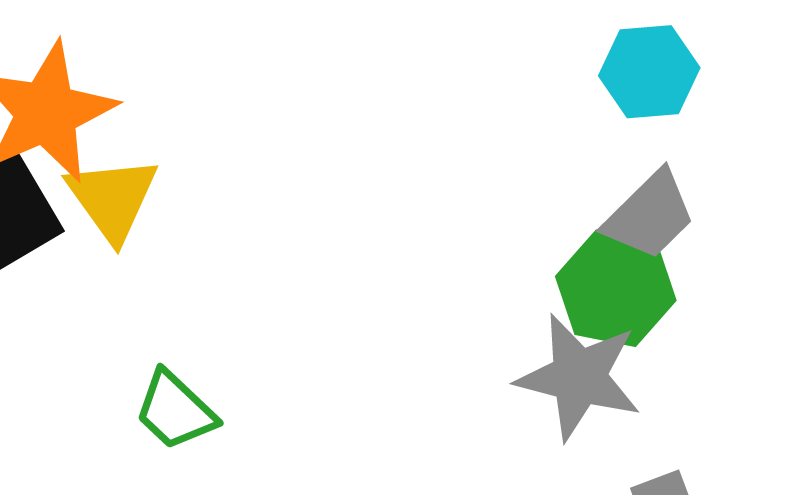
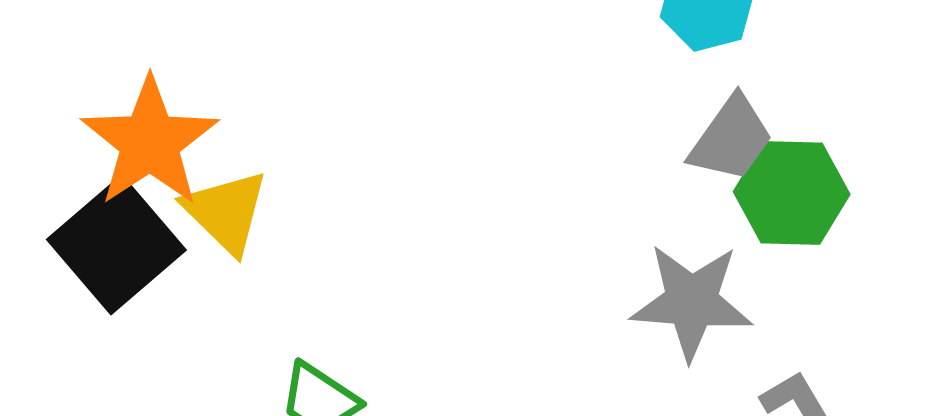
green hexagon: (616, 288) -> (792, 193), moved

